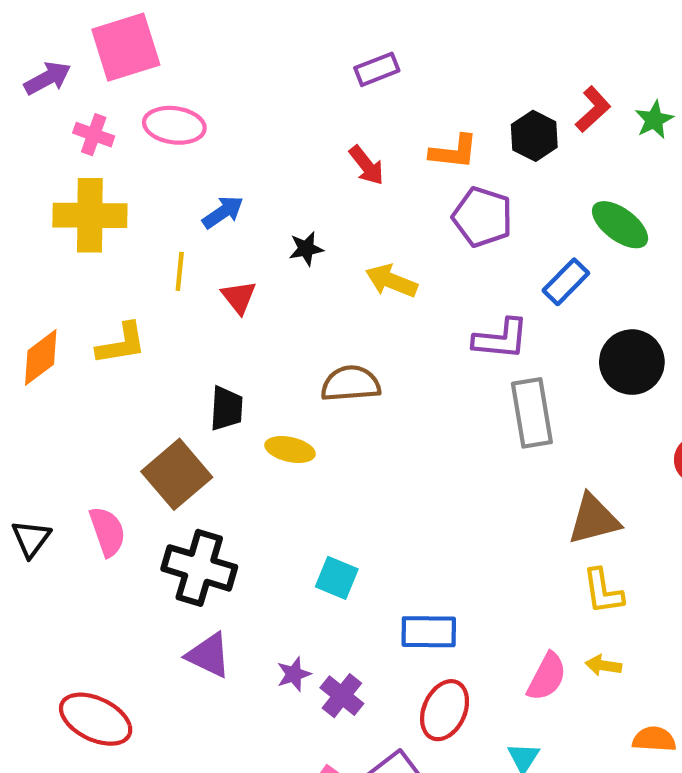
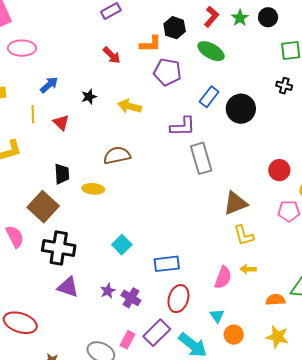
black hexagon: (534, 136) -> (175, 28), moved
green ellipse: (620, 225) -> (211, 51), moved
black circle: (632, 362) -> (241, 109), moved
cyan square: (337, 578) -> (122, 245), turned 30

